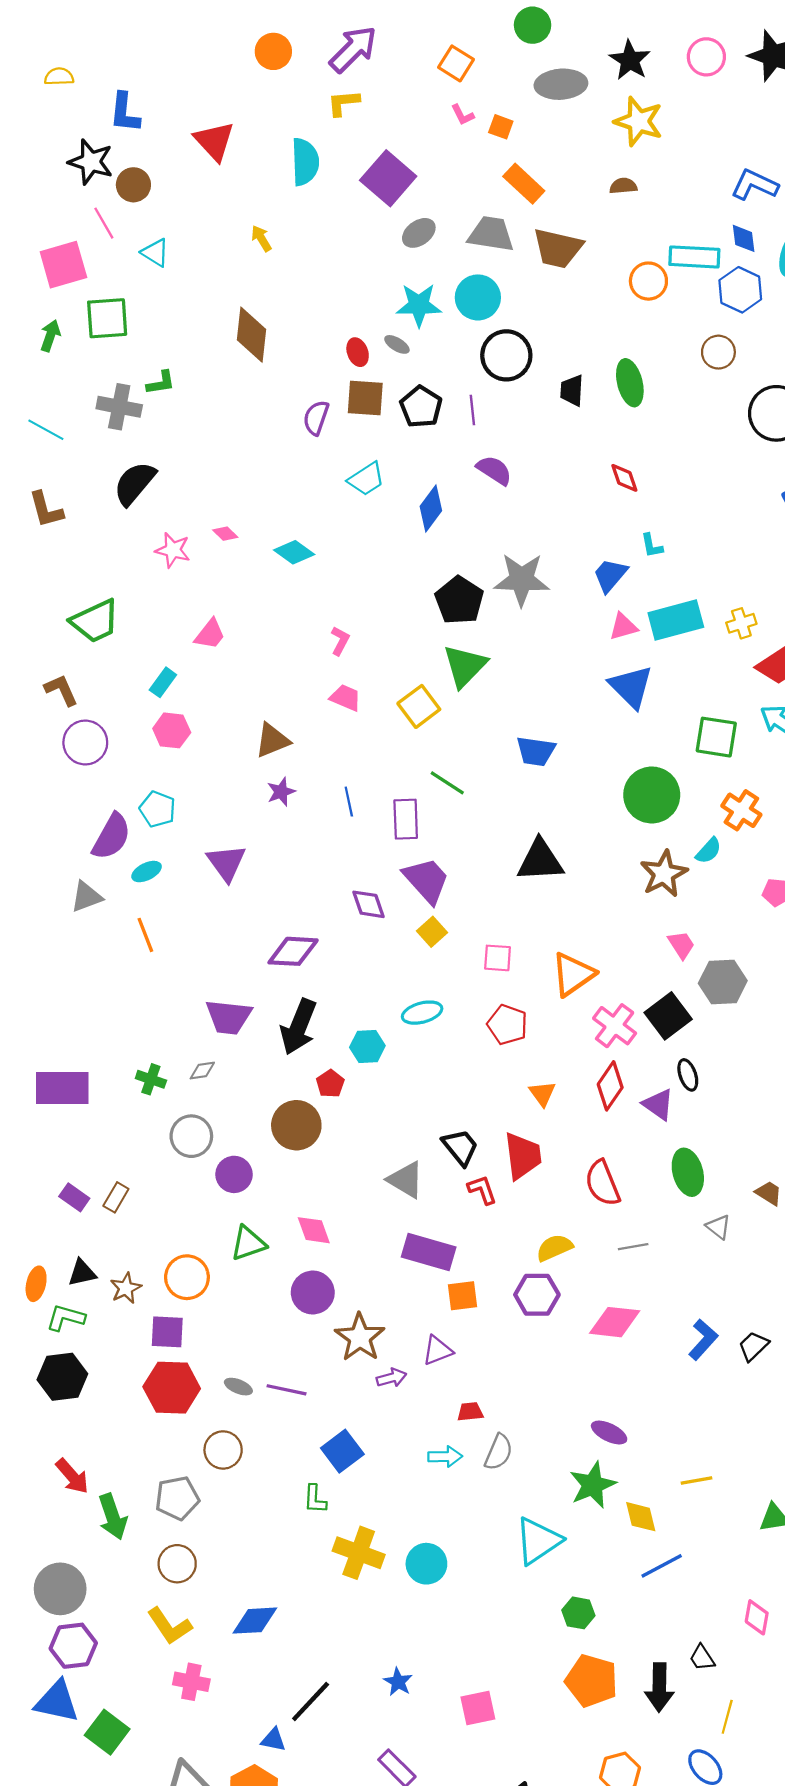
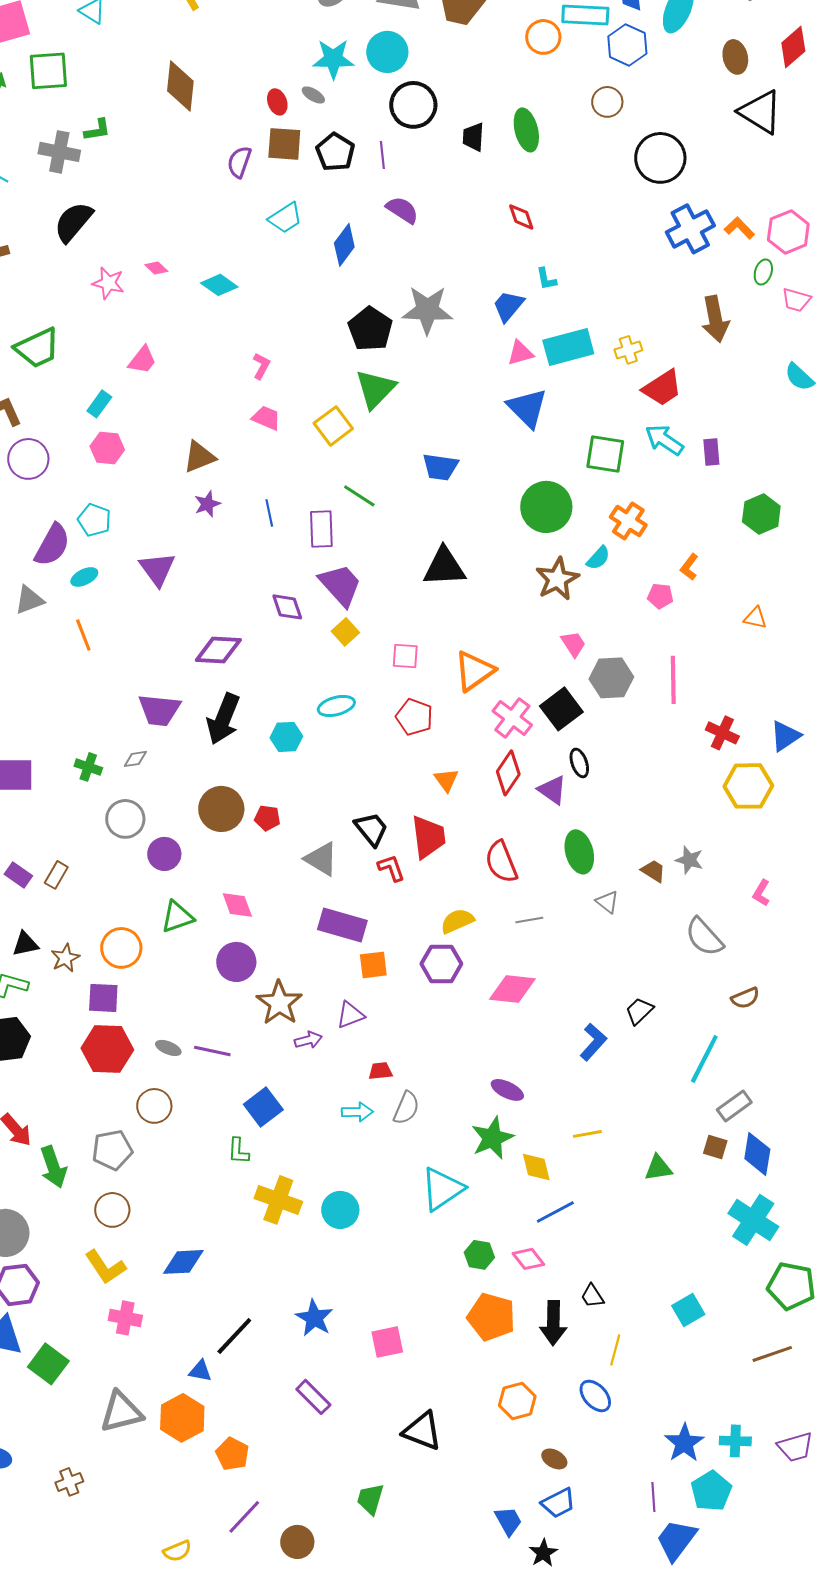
red pentagon: (330, 1084) -> (267, 818), moved, turned -30
blue L-shape: (703, 1340) -> (593, 1042), moved
pink diamond: (757, 1617) -> (528, 1259), moved, turned -48
blue star: (398, 1682) -> (314, 1318), size x1.4

